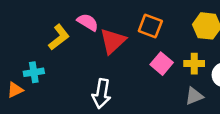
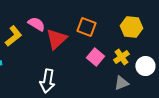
yellow cross: (194, 64) -> (121, 57), turned -35

